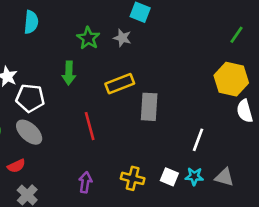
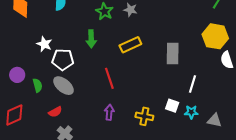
gray rectangle: (149, 107) -> (173, 54), moved
white square: (169, 177) -> (172, 106), moved
gray triangle: (224, 177) -> (215, 120), moved
purple arrow: (85, 182) -> (109, 112), moved

